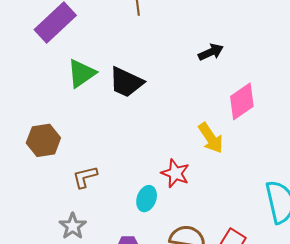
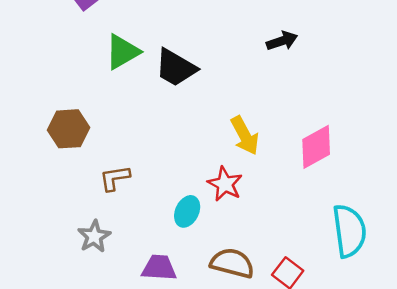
pink diamond: (242, 101) -> (316, 147), moved
yellow arrow: (211, 138) -> (245, 135), moved

